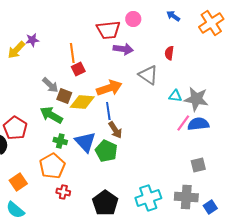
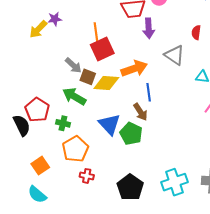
purple arrow: (123, 49) -> (149, 28), turned 78
red square: (78, 69) -> (102, 49), size x1.6
blue line: (108, 111) -> (149, 92), moved
green cross: (60, 141) -> (63, 123), moved

